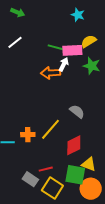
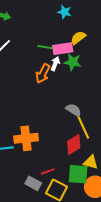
green star: (92, 66) -> (73, 62), moved
orange arrow: (50, 73) -> (43, 74), turned -54
yellow line: (51, 129) -> (83, 127), moved, turned -60
orange cross: (28, 135) -> (26, 138), size x1.6

